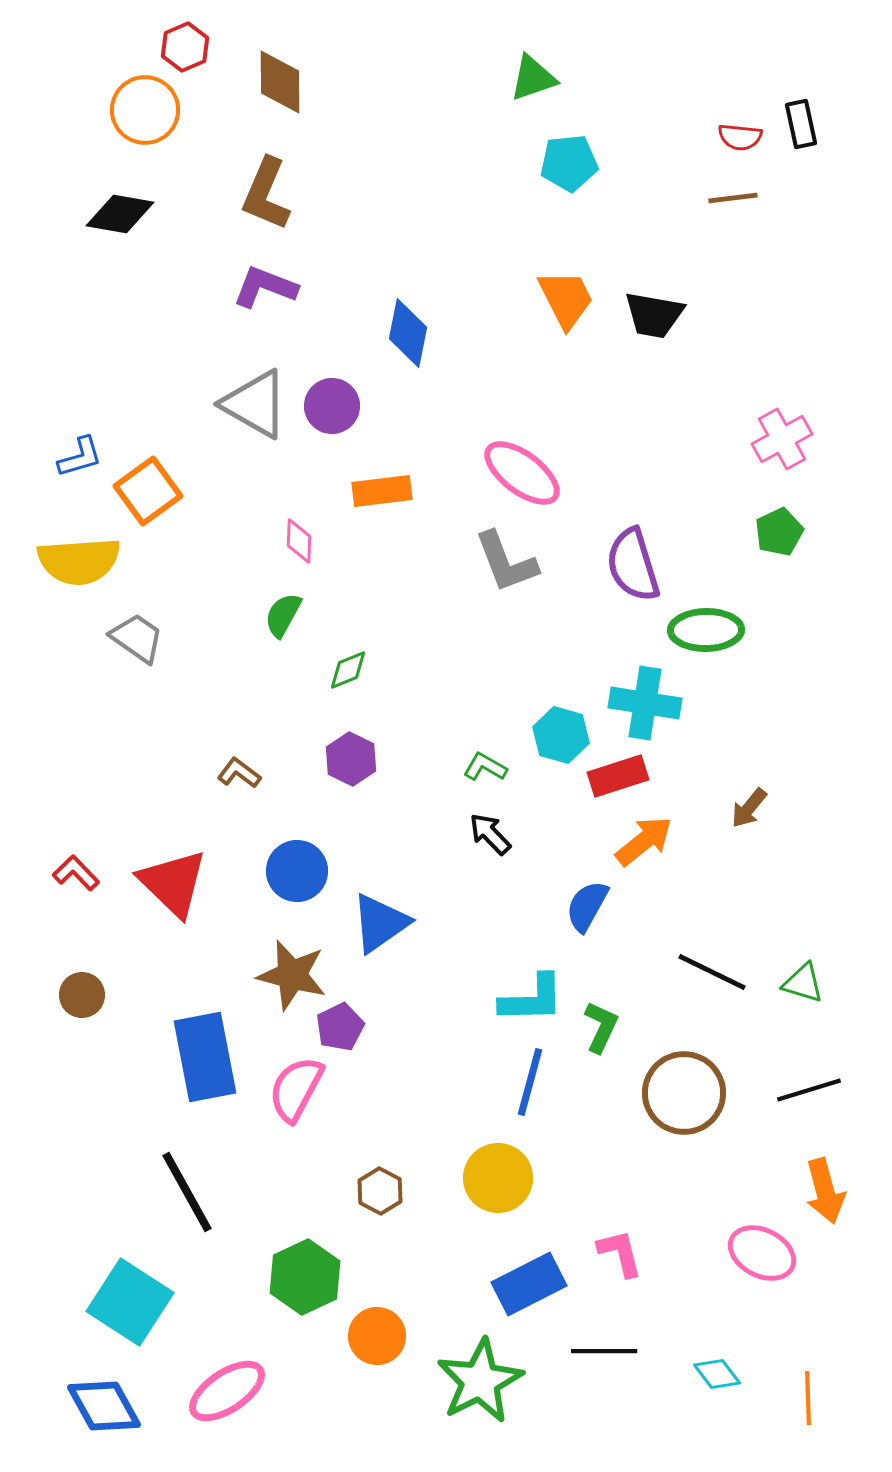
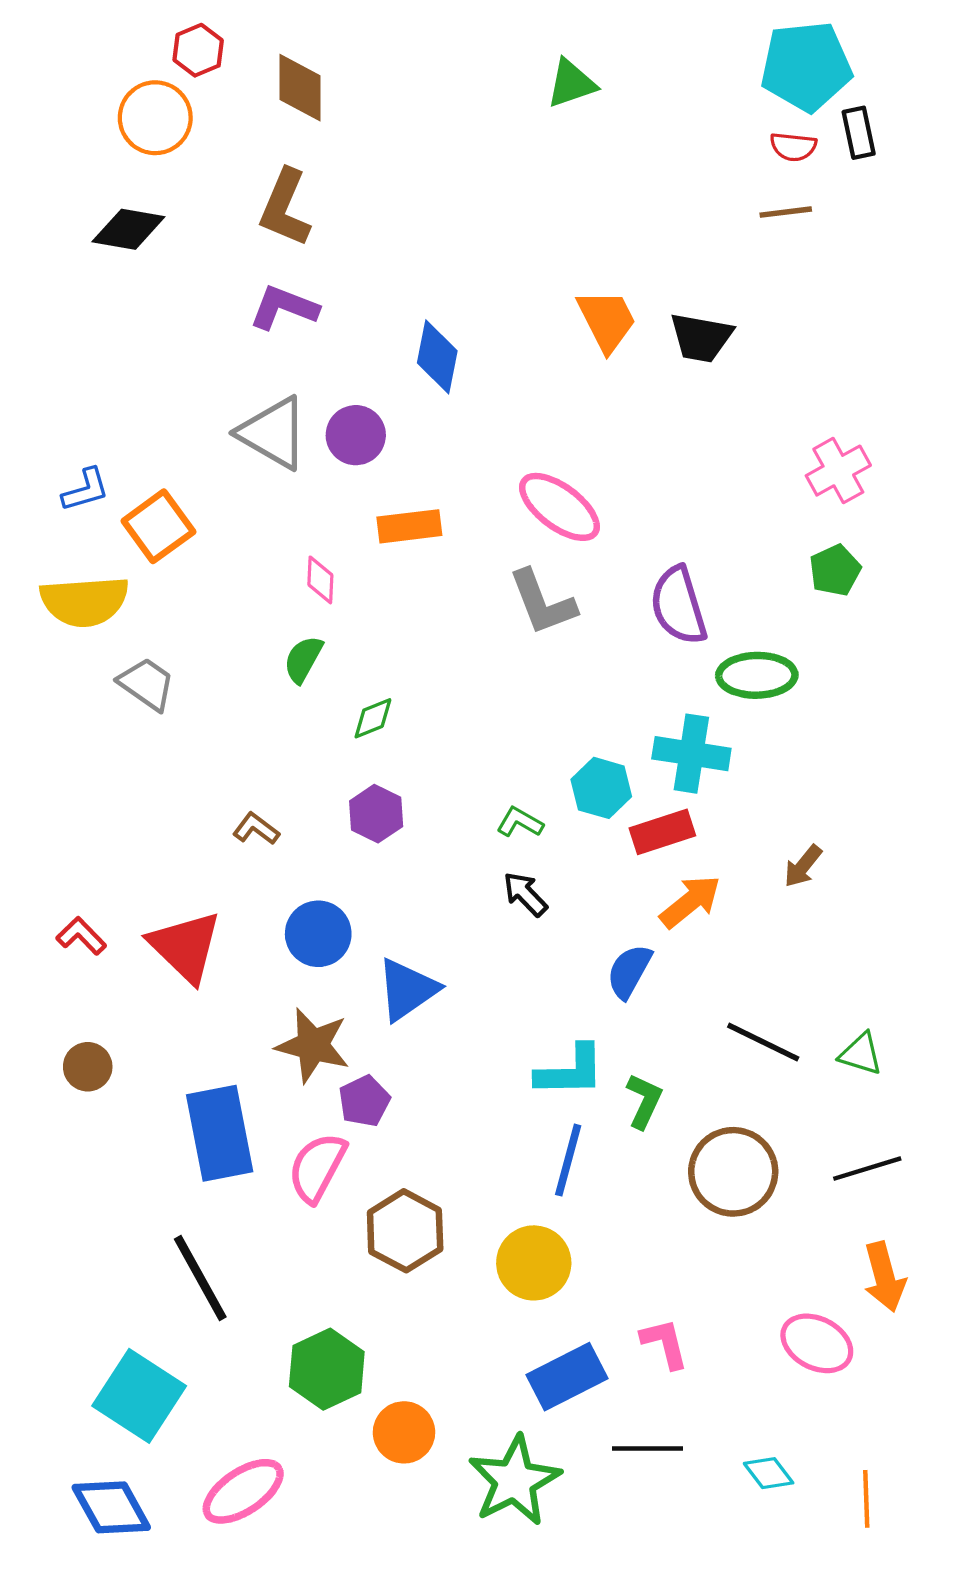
cyan pentagon: (569, 163) -> (806, 66), moved, size x1.5
brown hexagon: (380, 1191) -> (405, 1231), moved, size x1.6

